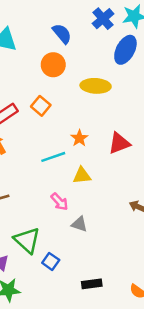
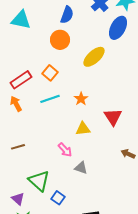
blue semicircle: (62, 34) -> (67, 15), turned 60
yellow ellipse: (96, 86) -> (94, 57), turned -45
red triangle: (119, 143) -> (113, 117), moved, turned -42
cyan line: (53, 157) -> (50, 99), moved

